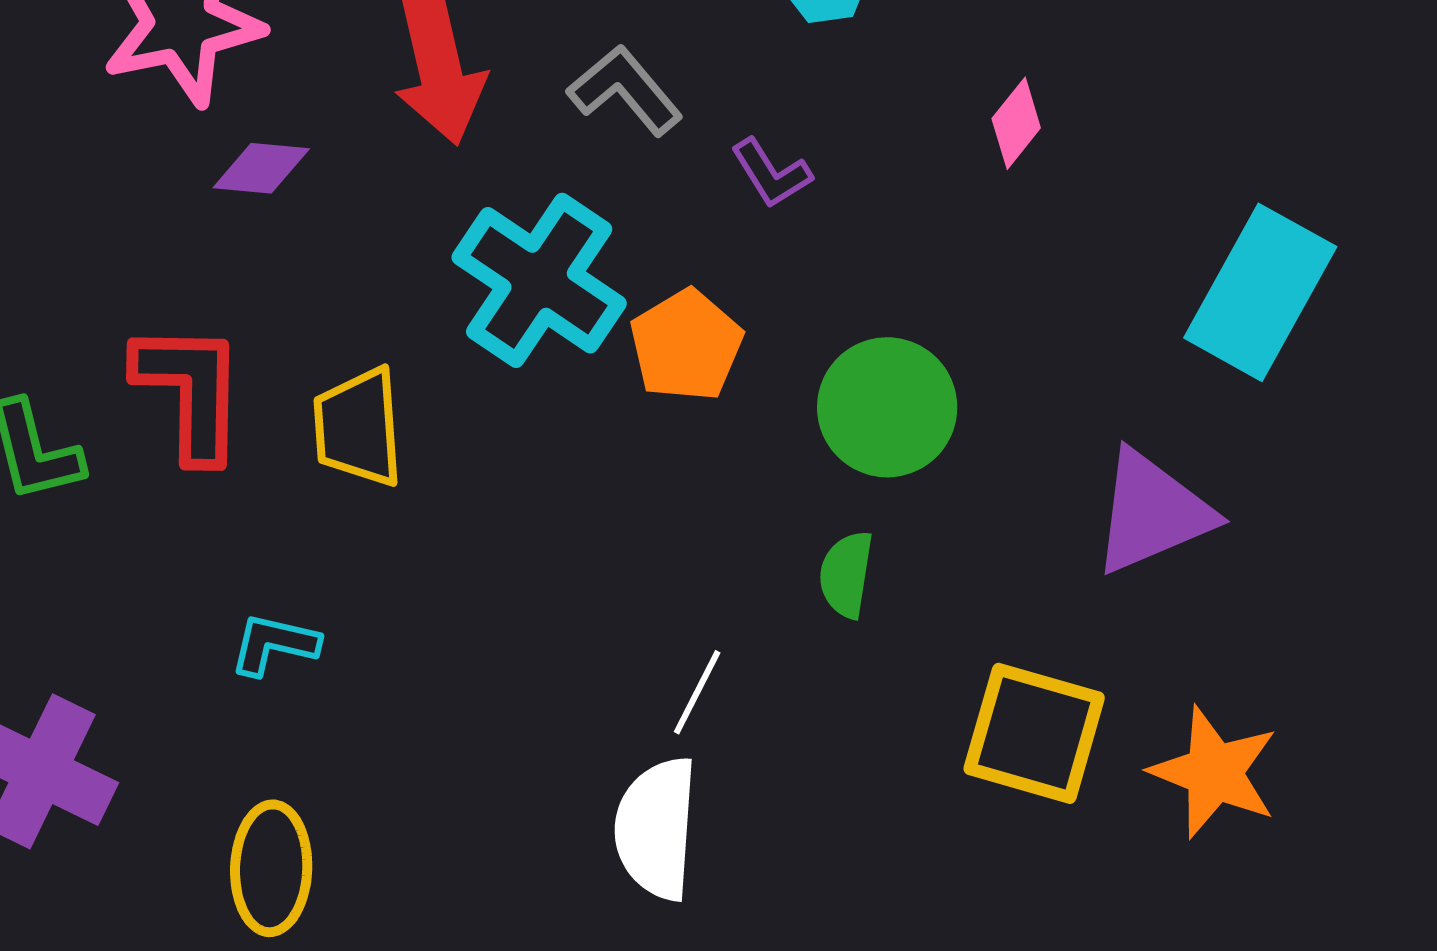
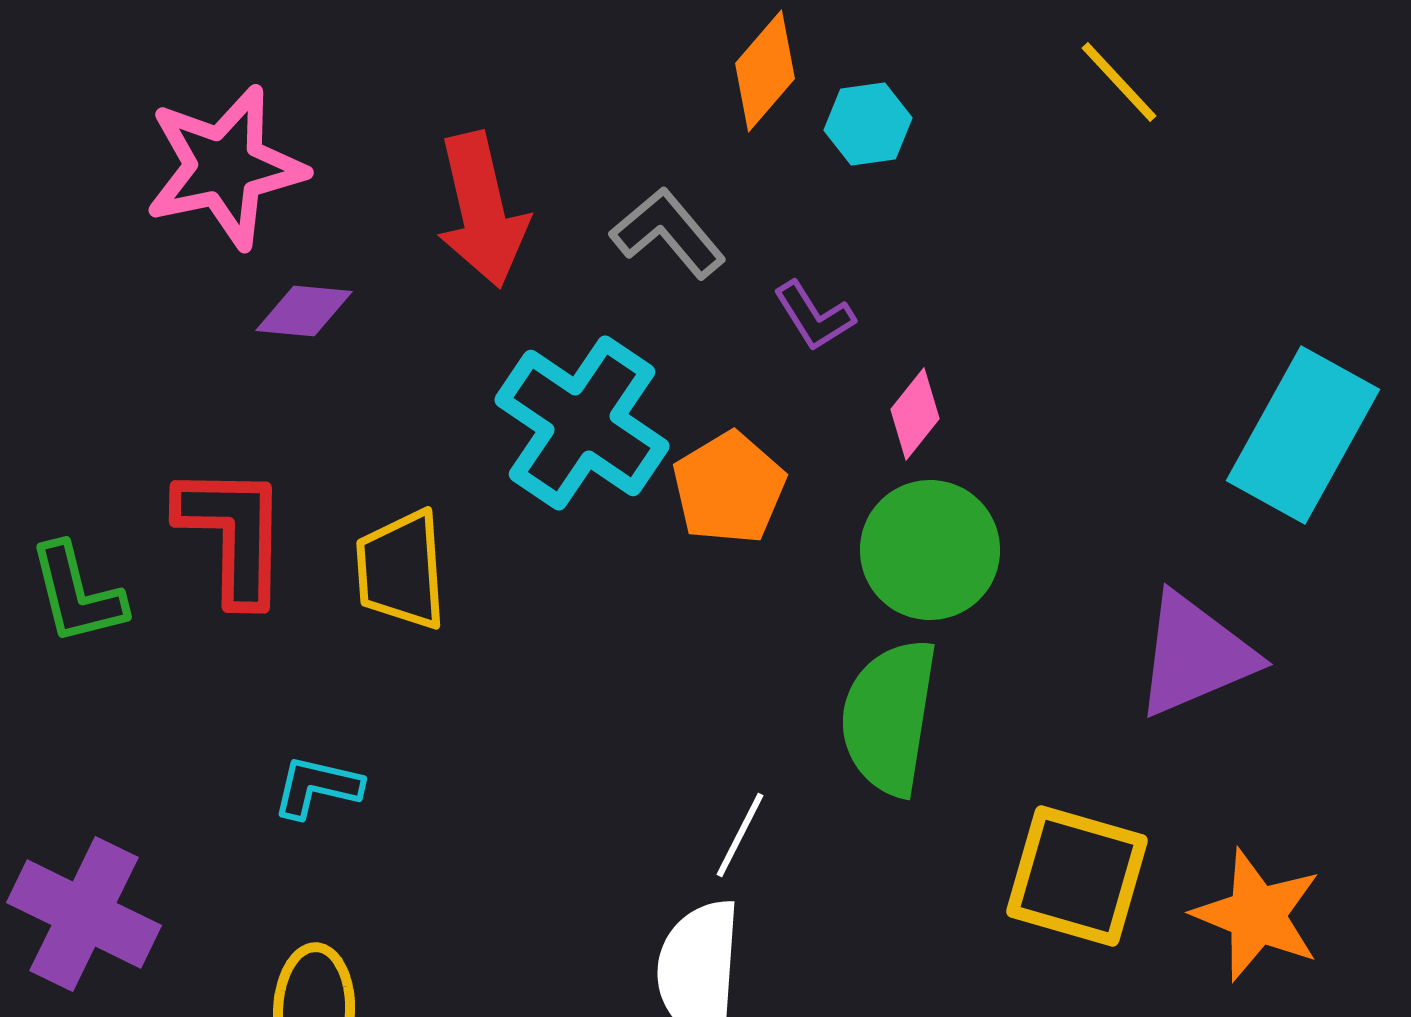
pink diamond: (1016, 123) -> (915, 414), moved
green semicircle: (846, 574) -> (889, 717), size x1.8

